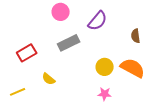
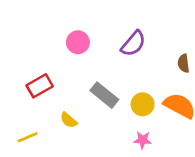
pink circle: (61, 12) -> (78, 42), moved
gray rectangle: (69, 43) -> (104, 95), moved, turned 65

